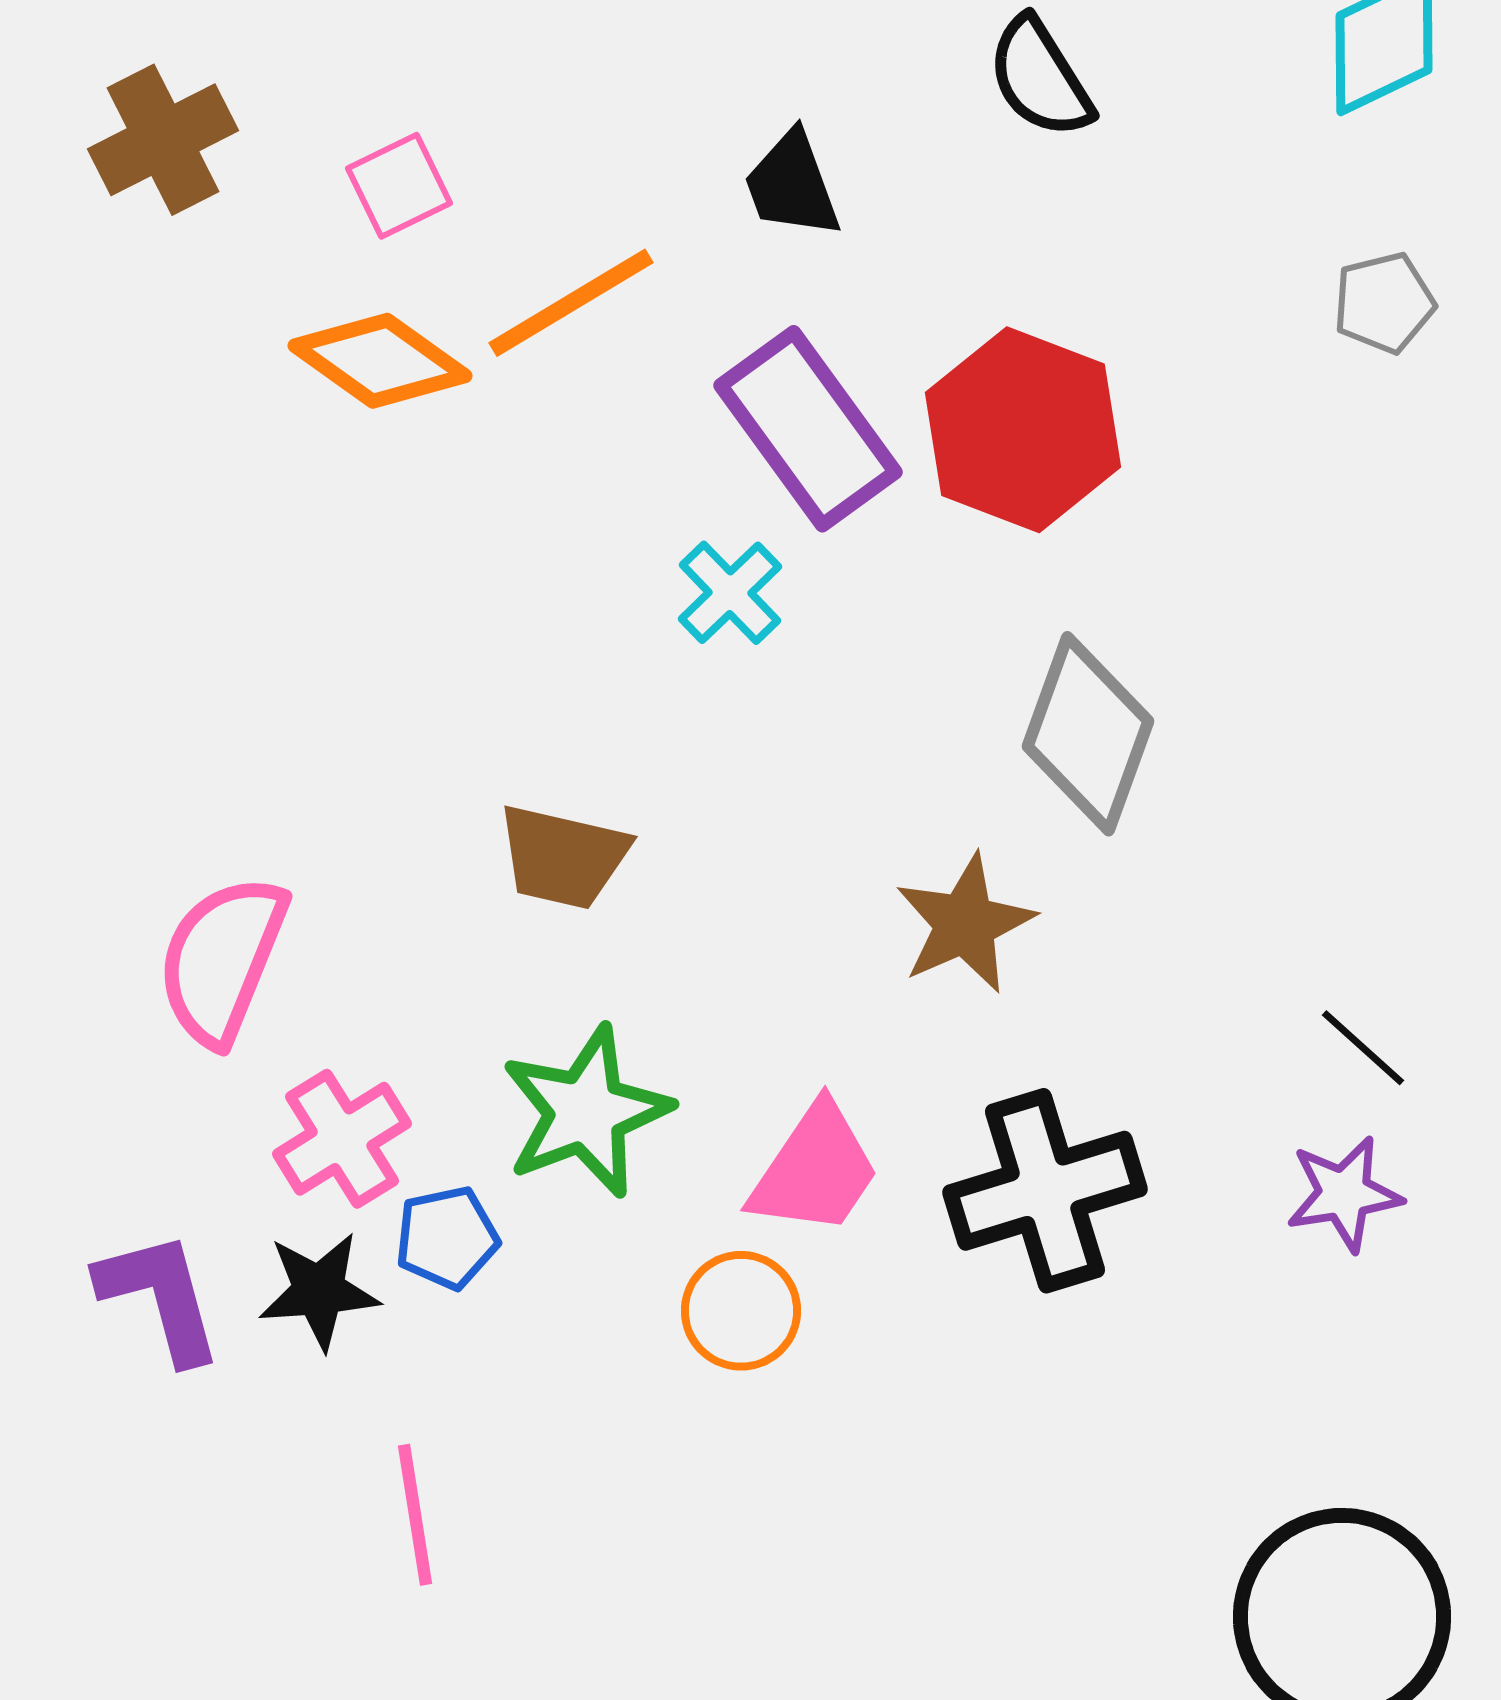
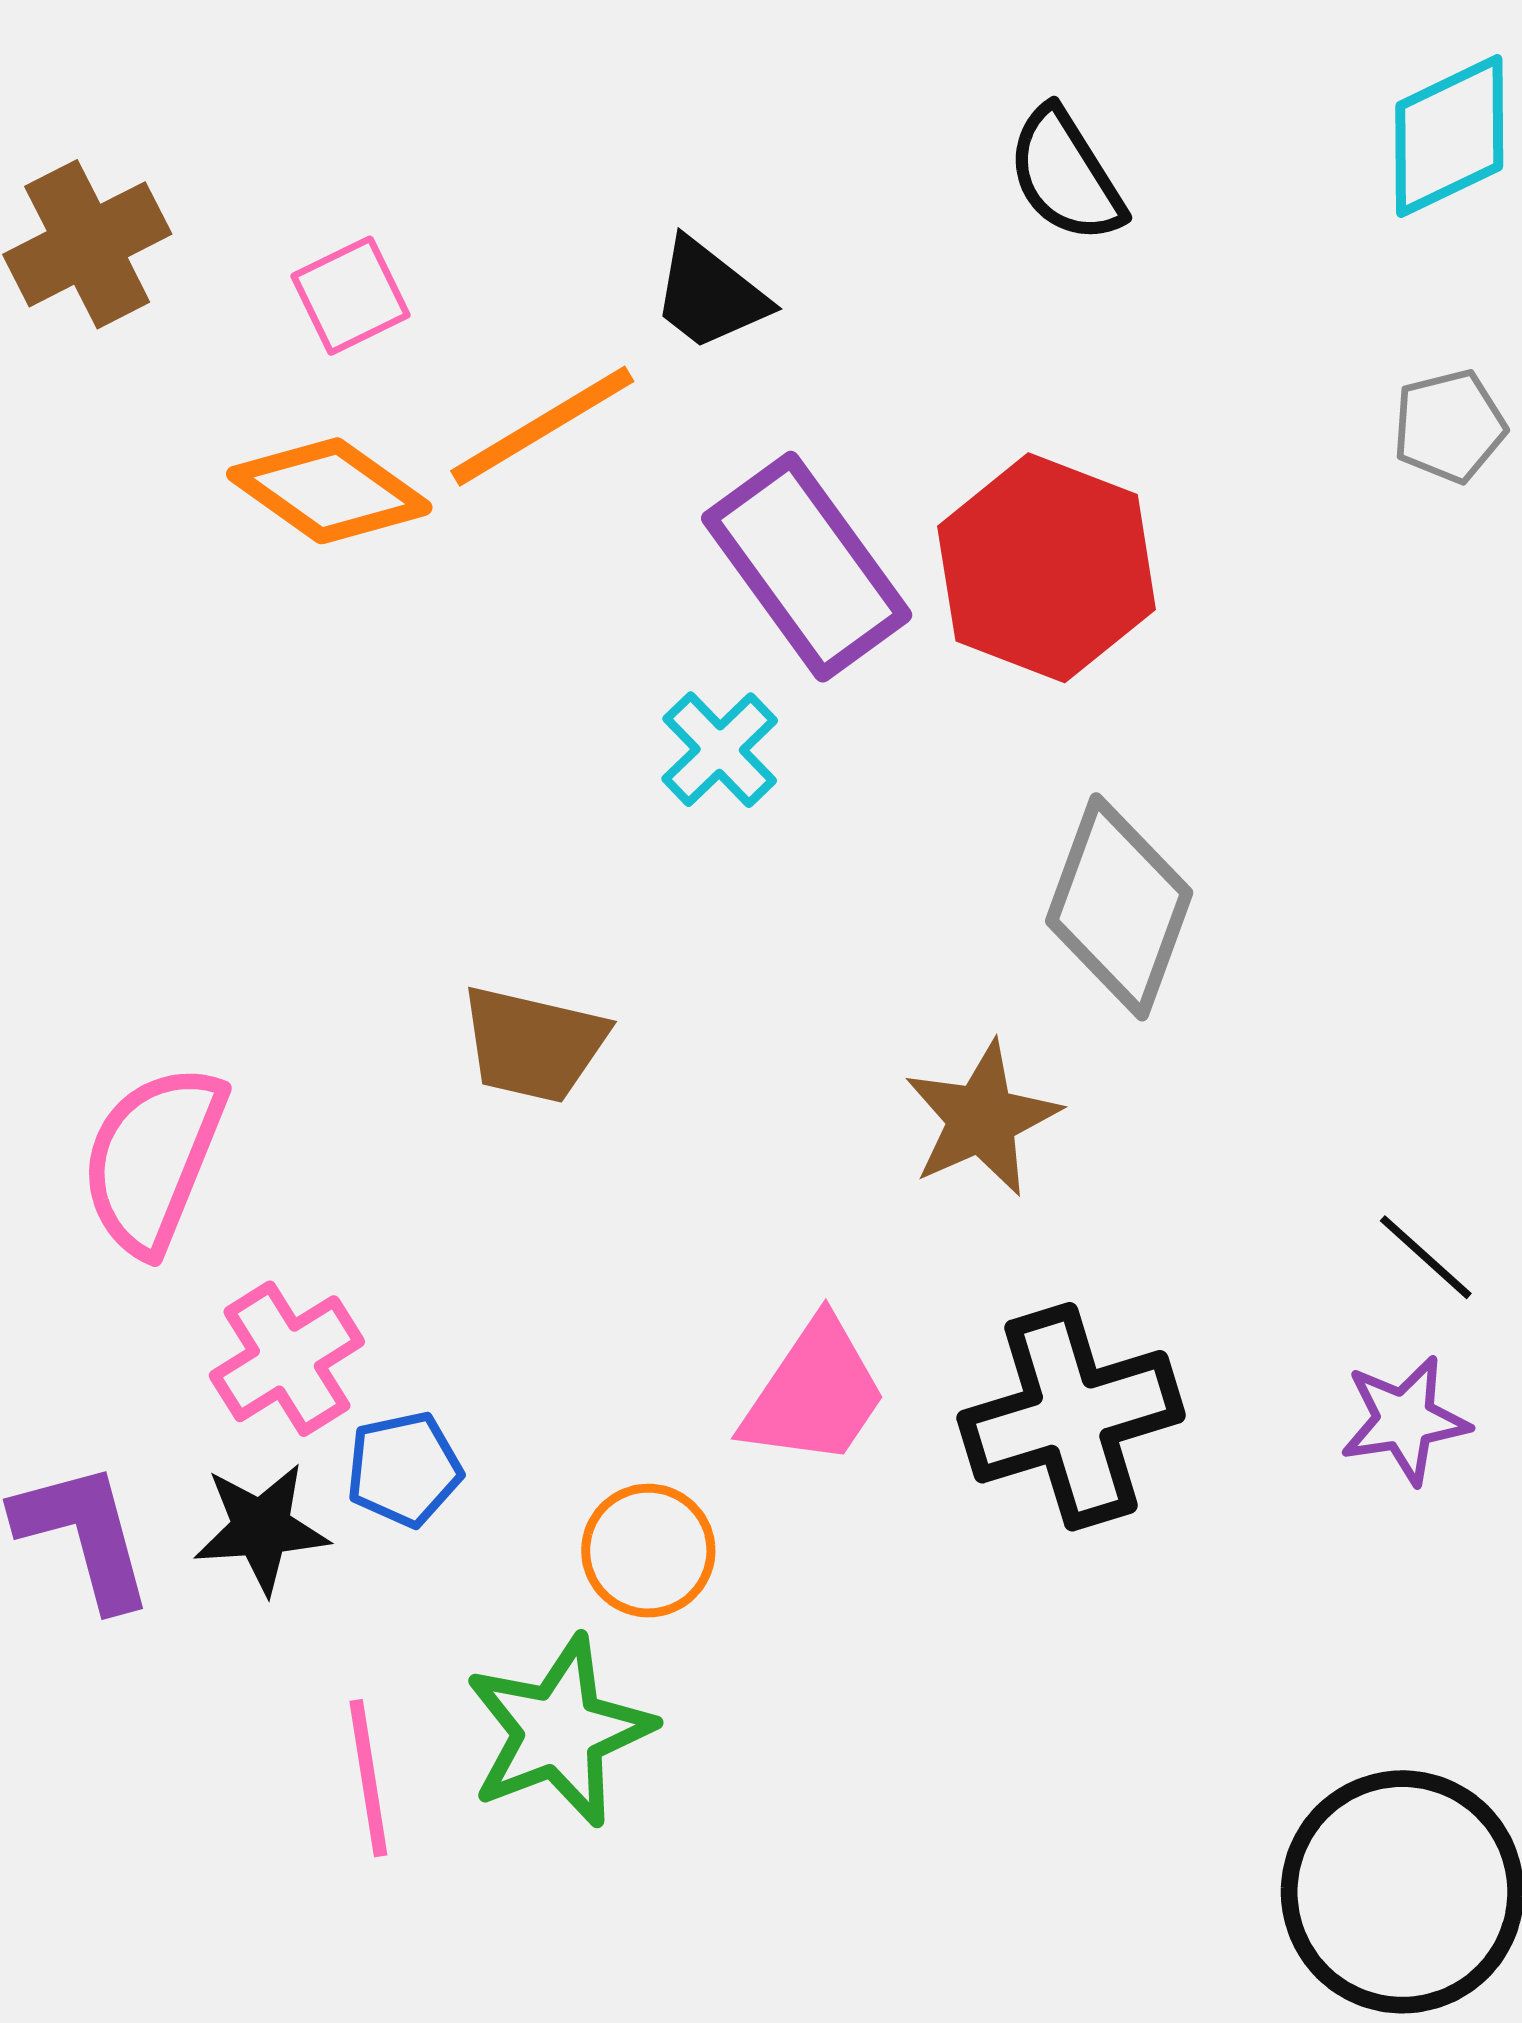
black trapezoid: (792, 185) -> (710, 294), moved, turned -32
green star: (586, 1112) -> (559, 1731), moved
orange circle: (741, 1311) -> (648, 1551), moved

